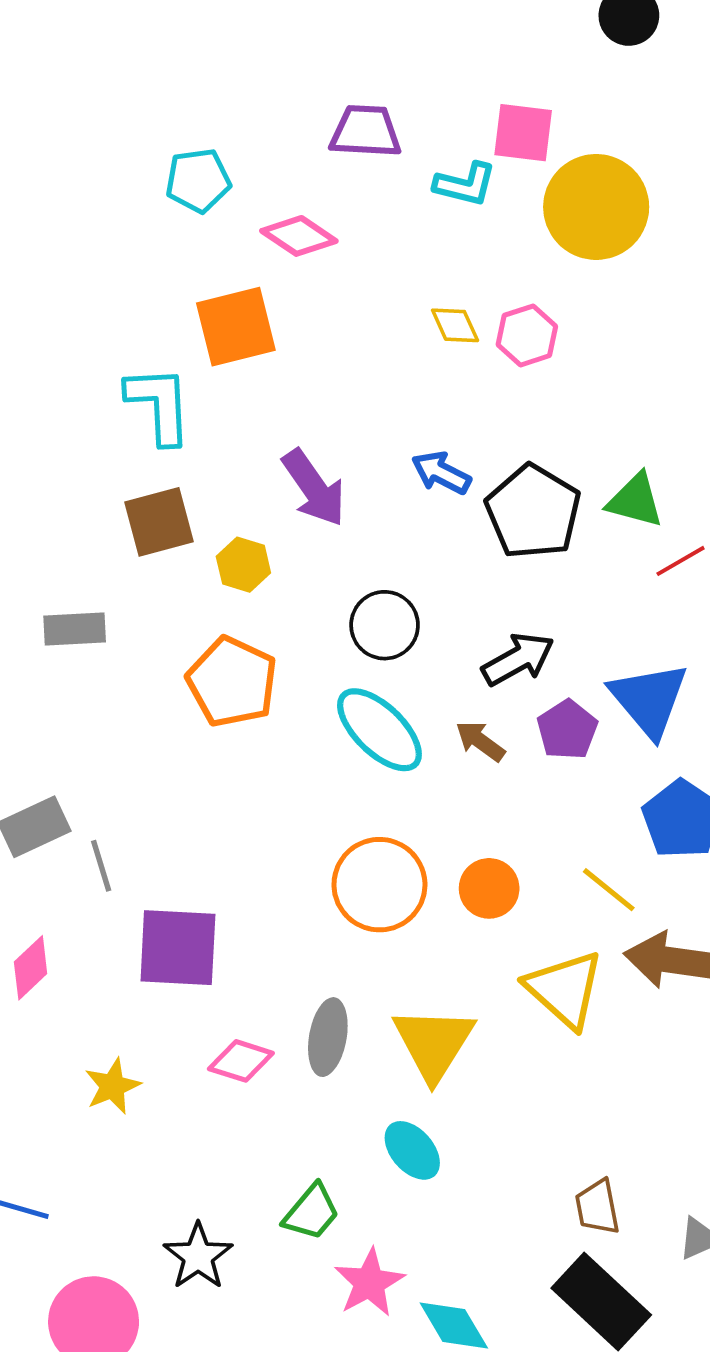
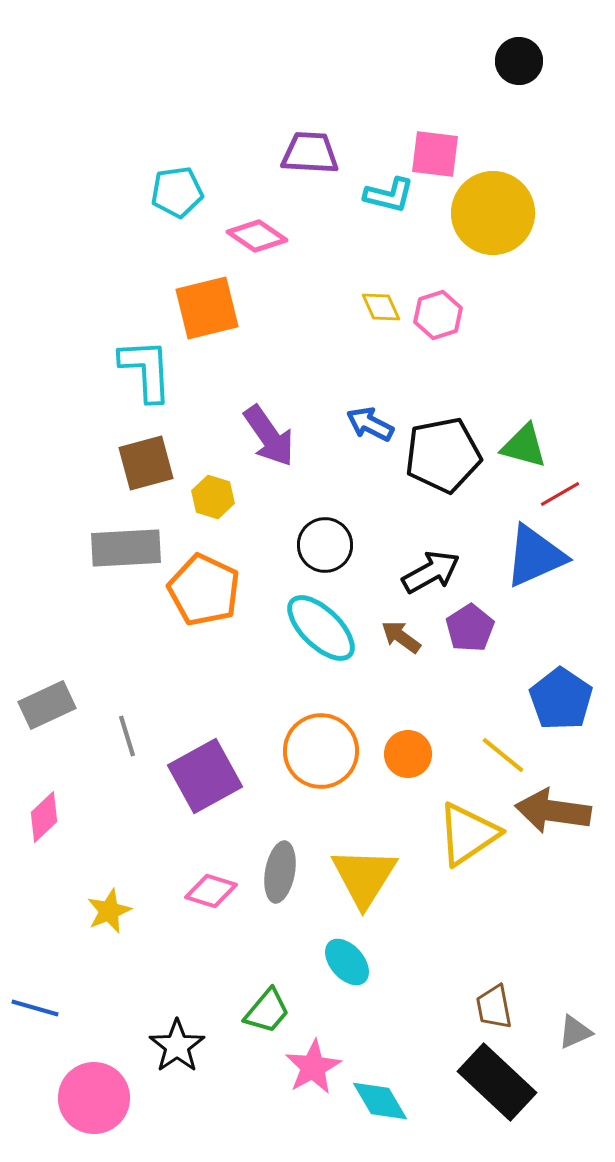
black pentagon: (533, 512) -> (443, 455), turned 30
gray rectangle: (75, 629) -> (126, 548), moved, size x1.4
blue triangle: (649, 699) -> (535, 556), moved, turned 46
gray line: (101, 866) -> (127, 736), moved
purple square: (178, 948) -> (205, 776), moved, turned -32
yellow triangle: (565, 989) -> (468, 834), turned 44

